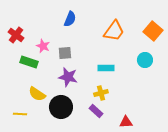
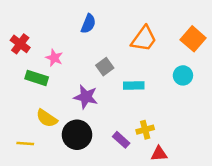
gray square: (65, 53) -> (105, 67), moved, turned -32
yellow cross: (101, 93) -> (145, 130), moved

